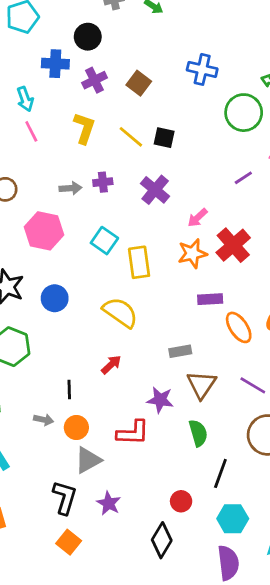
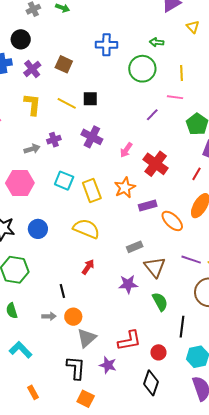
orange star: (192, 253) -> (125, 188), moved
red L-shape: (133, 433) -> (129, 341), moved

